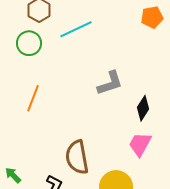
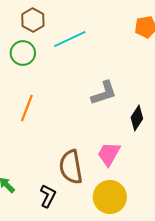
pink trapezoid: (140, 144) -> (109, 154), moved

